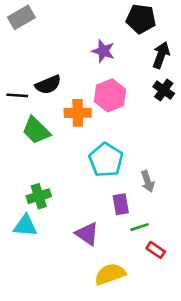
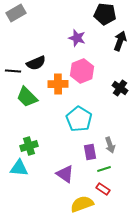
black cross: (164, 90) -> (120, 88), moved
gray arrow: (148, 181) -> (110, 145), moved
red rectangle: (156, 250) -> (103, 189), moved

